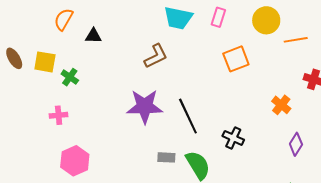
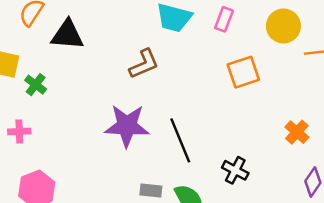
black triangle: (93, 36) -> (67, 35), size x1.6

